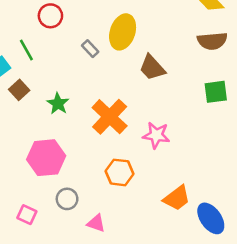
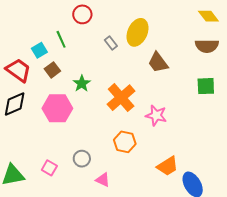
pink hexagon: (46, 158) -> (57, 108), moved

